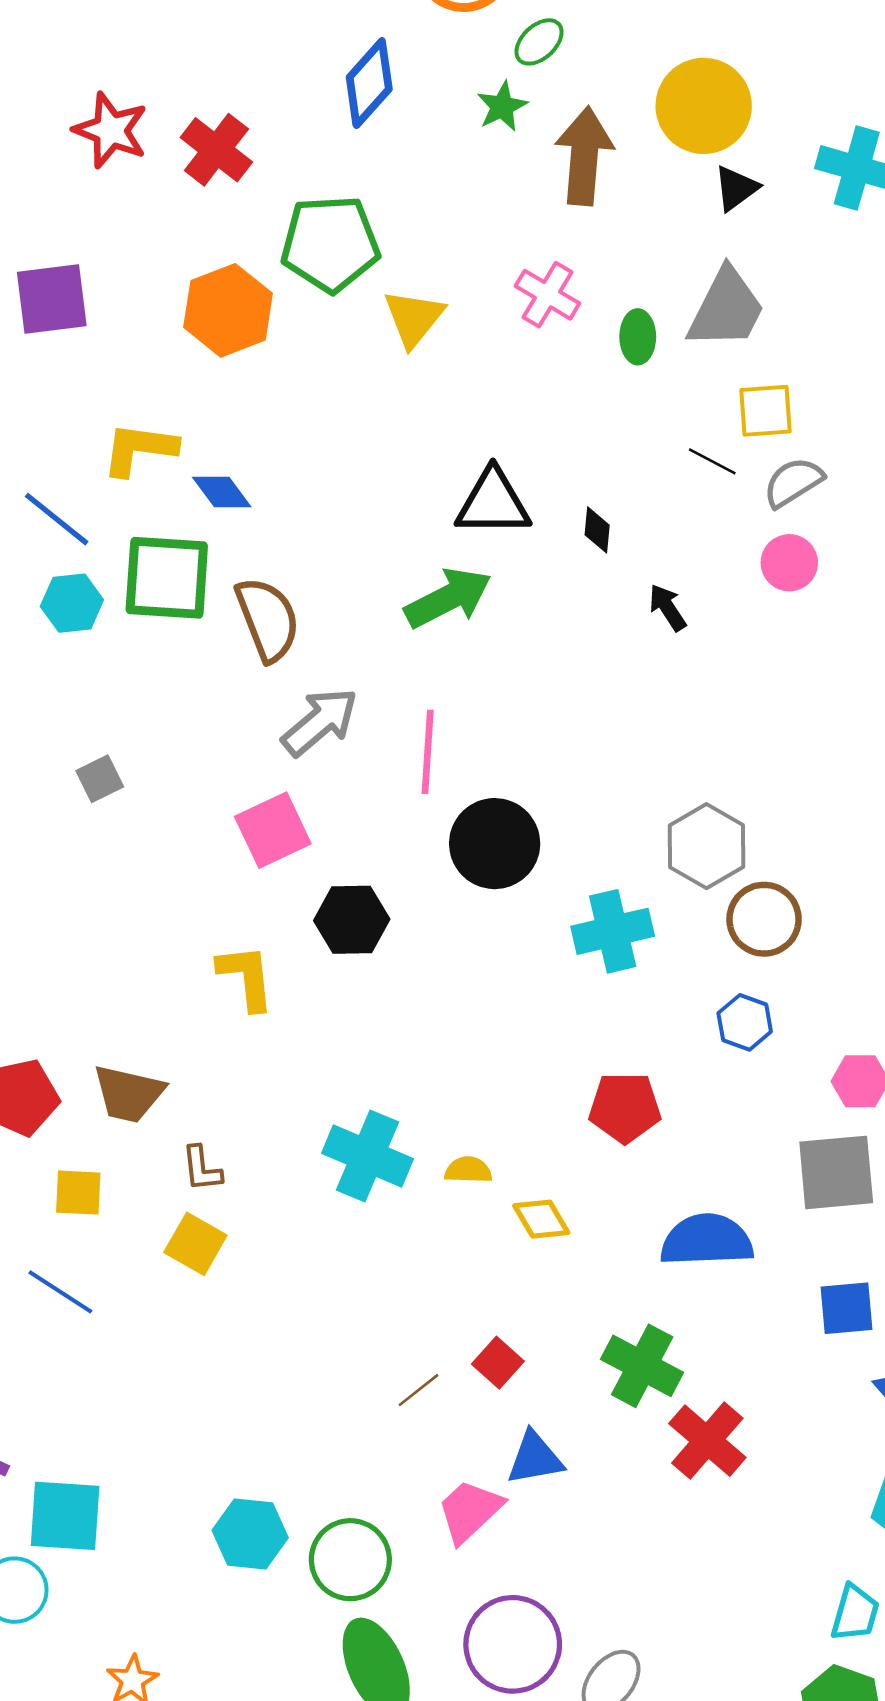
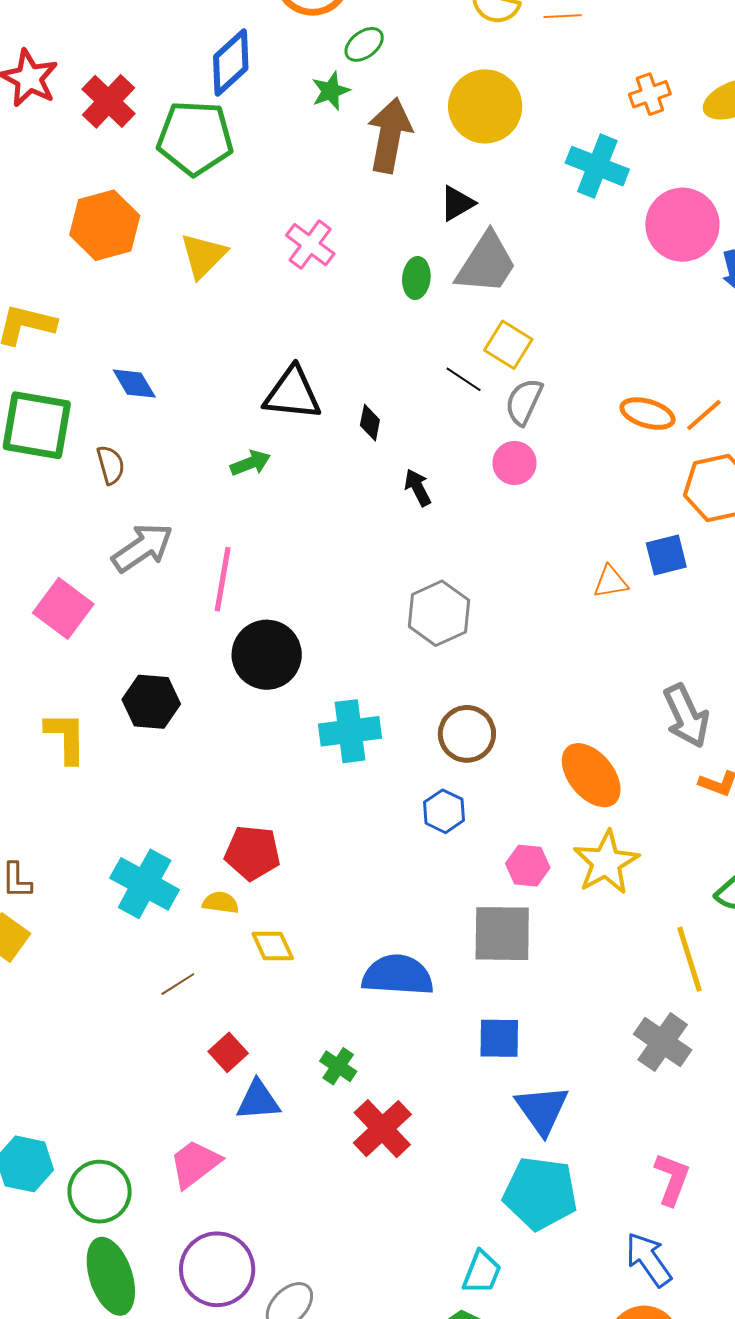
black triangle: (736, 188) -> (457, 203), moved
green pentagon: (330, 244) -> (195, 138), moved
pink cross: (547, 295) -> (310, 245), moved
yellow triangle: (414, 318) -> (203, 256), moved
yellow square: (766, 411) -> (508, 345), turned 30
gray semicircle: (793, 482) -> (524, 402), turned -39
blue diamond: (222, 492) -> (134, 384), moved
green arrow: (448, 598) -> (250, 463), size x0.6
brown semicircle: (268, 619) -> (111, 465), size x0.6
pink square: (273, 830) -> (63, 608), moved, turned -34
gray hexagon: (706, 846) -> (439, 613), moved
red pentagon: (625, 1107) -> (253, 853), moved
green cross: (642, 1366) -> (338, 1066), size x0.6
brown line: (418, 1390) -> (178, 984), moved
blue triangle: (535, 1458) -> (258, 1101), moved

